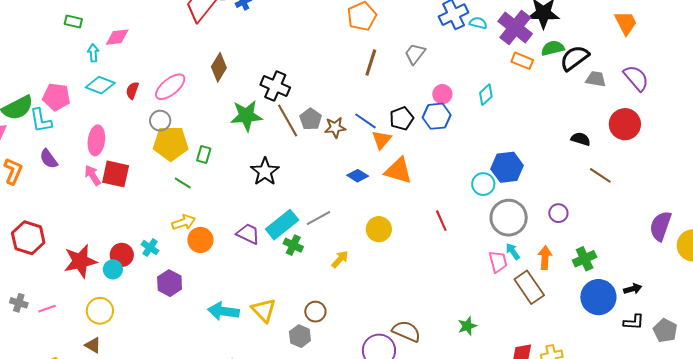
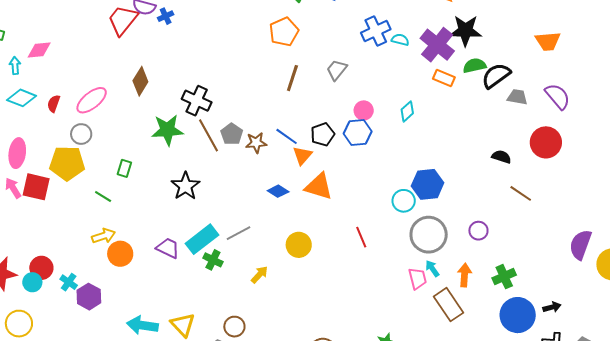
orange trapezoid: (626, 23) -> (548, 41), turned 112
yellow pentagon: (171, 143) -> (67, 163), moved
cyan cross: (150, 248) -> (69, 282), moved

